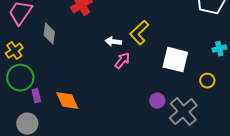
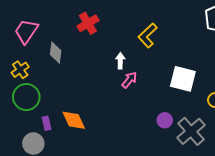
yellow L-shape: (139, 33) -> (148, 35), moved
white arrow: (113, 42) -> (120, 61), turned 84
purple rectangle: (36, 96) -> (46, 123), moved

